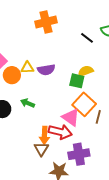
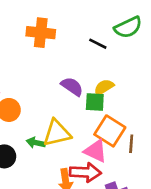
orange cross: (46, 22) -> (41, 33), turned 30
yellow triangle: (27, 68) -> (57, 133), moved, size x1.6
purple semicircle: (46, 70) -> (72, 86), moved, turned -126

